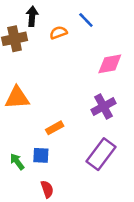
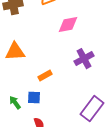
pink diamond: (110, 64) -> (68, 25), moved
purple rectangle: (101, 154) -> (92, 109), moved

